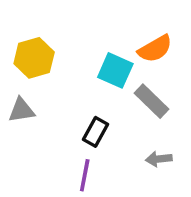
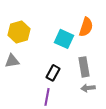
orange semicircle: (155, 49) -> (86, 27), turned -42
gray rectangle: (151, 101) -> (84, 67), moved, turned 36

